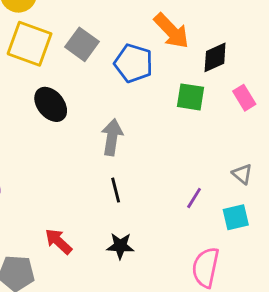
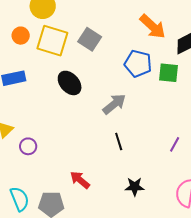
blue pentagon: (134, 63) -> (138, 64), moved
gray arrow: (112, 137) -> (114, 104), turned 45
black star: (120, 246) -> (135, 187), moved

